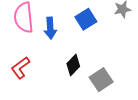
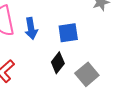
blue square: (86, 19) -> (68, 33), moved, turned 30

